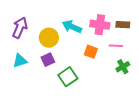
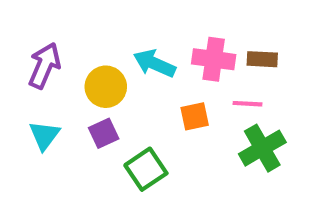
orange square: (91, 52) -> (195, 116), turned -32
cyan triangle: (20, 61) -> (44, 135), turned -35
green cross: (123, 67) -> (262, 148), size x1.5

